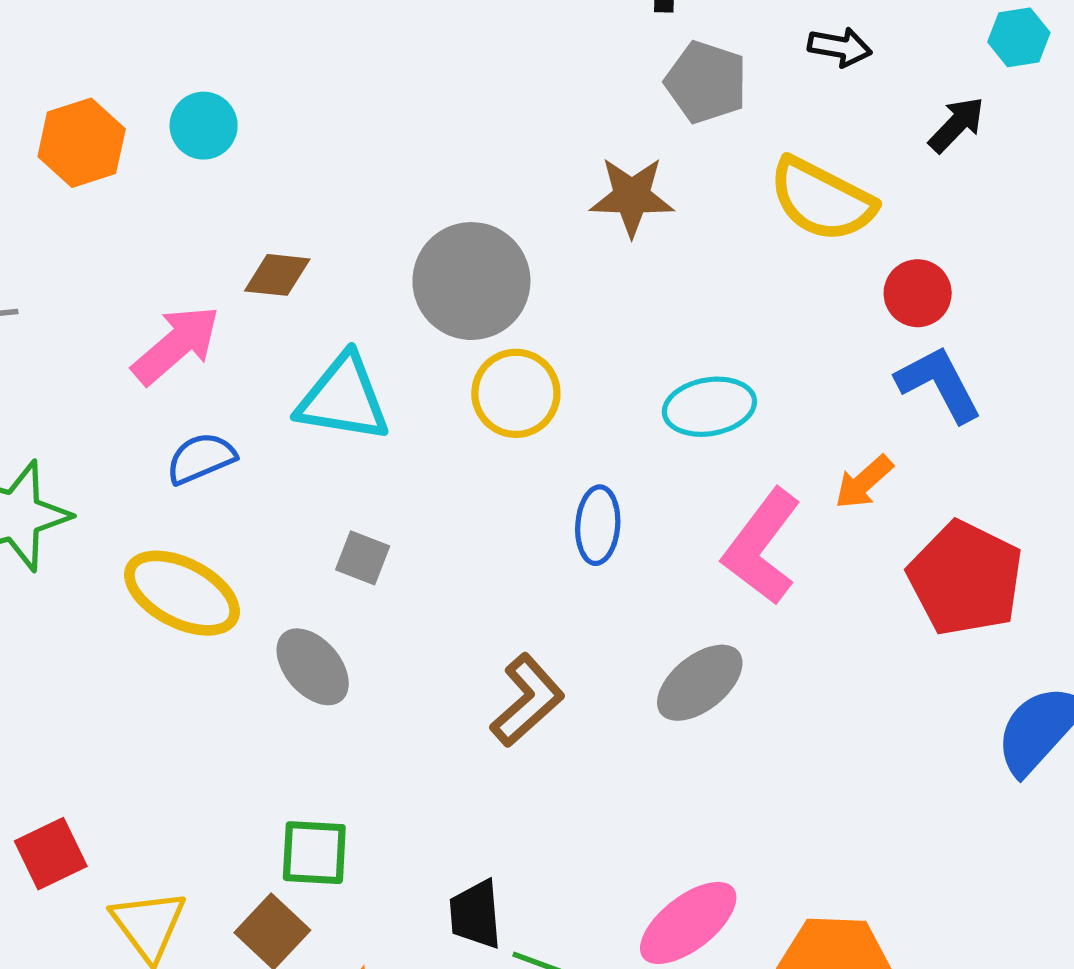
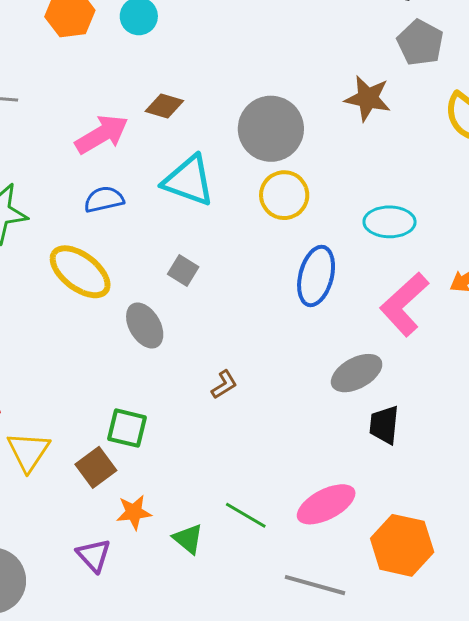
blue ellipse: (598, 525) -> (316, 276), size x1.4
brown L-shape: (527, 700) -> (224, 385), moved, size x0.6
black trapezoid: (476, 914) -> (384, 425), moved

